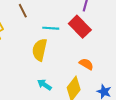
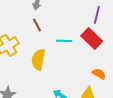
yellow semicircle: (40, 50) -> (38, 60), moved

